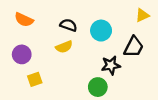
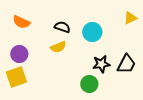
black trapezoid: (134, 47) -> (126, 64), moved
yellow square: (35, 79) -> (16, 77), moved, size x1.5

